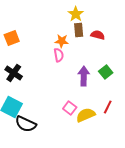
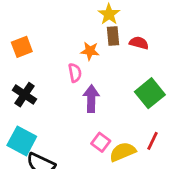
pink semicircle: (59, 55) -> (75, 73), moved
green square: (106, 72) -> (150, 93), size x1.5
purple arrow: (84, 76) -> (91, 99), moved

